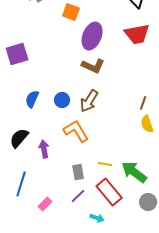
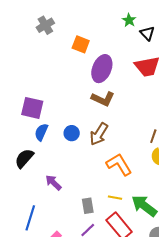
purple square: (17, 54) -> (32, 108), moved, turned 30
orange L-shape: (76, 131) -> (119, 164), moved
black semicircle: (19, 138) -> (24, 158), moved
purple arrow: (44, 149) -> (53, 183), turned -36

